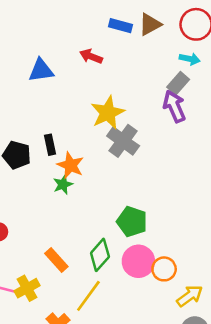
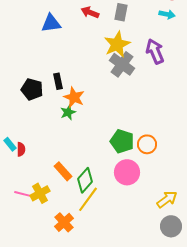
gray rectangle: (178, 83) -> (121, 12), moved, turned -30
yellow star: (108, 113) -> (117, 44), moved
gray cross: (123, 141) -> (122, 64), moved
green diamond: (100, 255) -> (85, 180), moved
orange circle: (164, 269) -> (147, 144), moved

